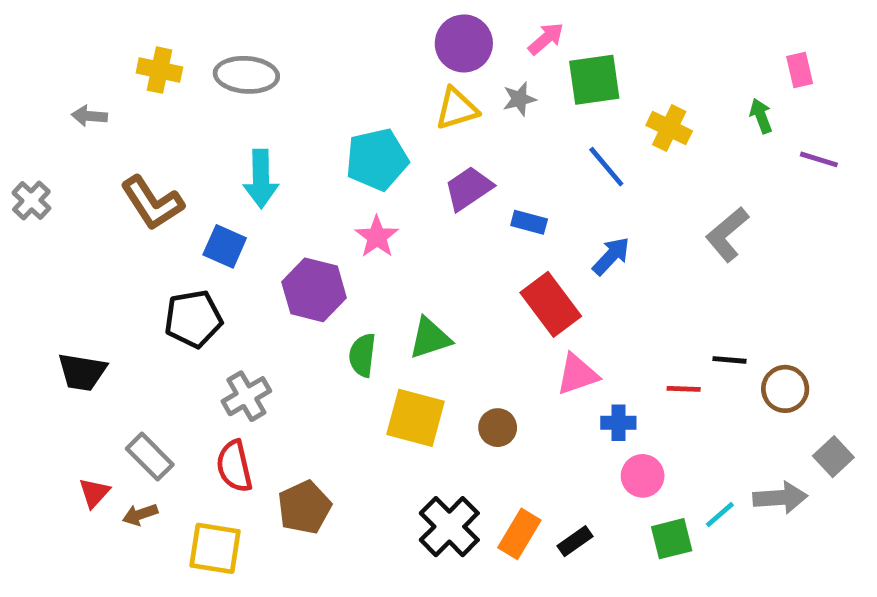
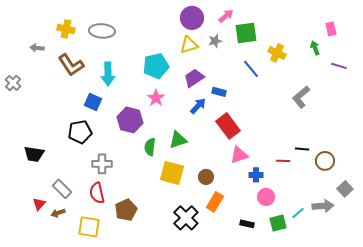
brown L-shape: (152, 203) -> (71, 65), moved
blue arrow: (611, 256) -> (198, 106), moved
gray cross: (246, 396) -> (102, 164), turned 30
orange rectangle: (519, 534) -> (215, 202), moved
black rectangle: (575, 541) -> (247, 224), moved, turned 48

